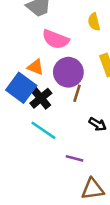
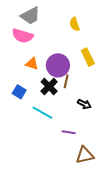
pink semicircle: (56, 39) -> (23, 36), moved
blue square: (21, 88) -> (19, 92), moved, size x0.6
black cross: (41, 98) -> (49, 86), moved

